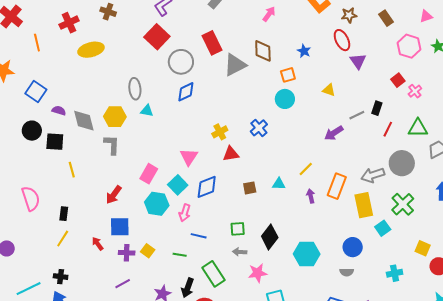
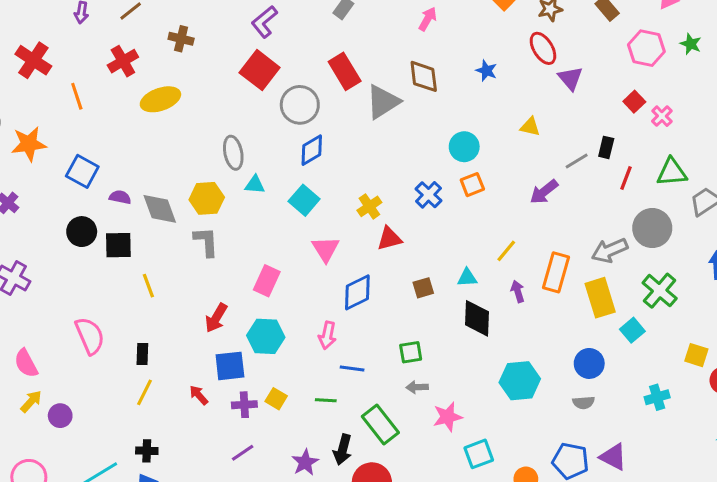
orange square: (288, 75) -> (472, 185), moved
cyan square: (178, 185) -> (304, 200), moved
cyan hexagon: (157, 204) -> (266, 336), moved
black diamond: (270, 237) -> (477, 318), moved, turned -30

